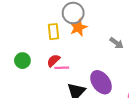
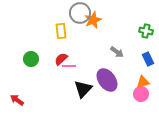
orange star: (78, 27) -> (93, 20), moved
gray arrow: (117, 43) -> (117, 52), moved

